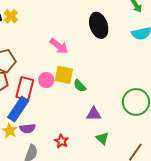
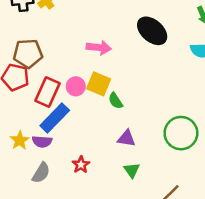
black ellipse: (99, 25) -> (152, 31), turned -40
pink arrow: (59, 46) -> (99, 48), turned -42
blue rectangle: (18, 109) -> (55, 118), moved

